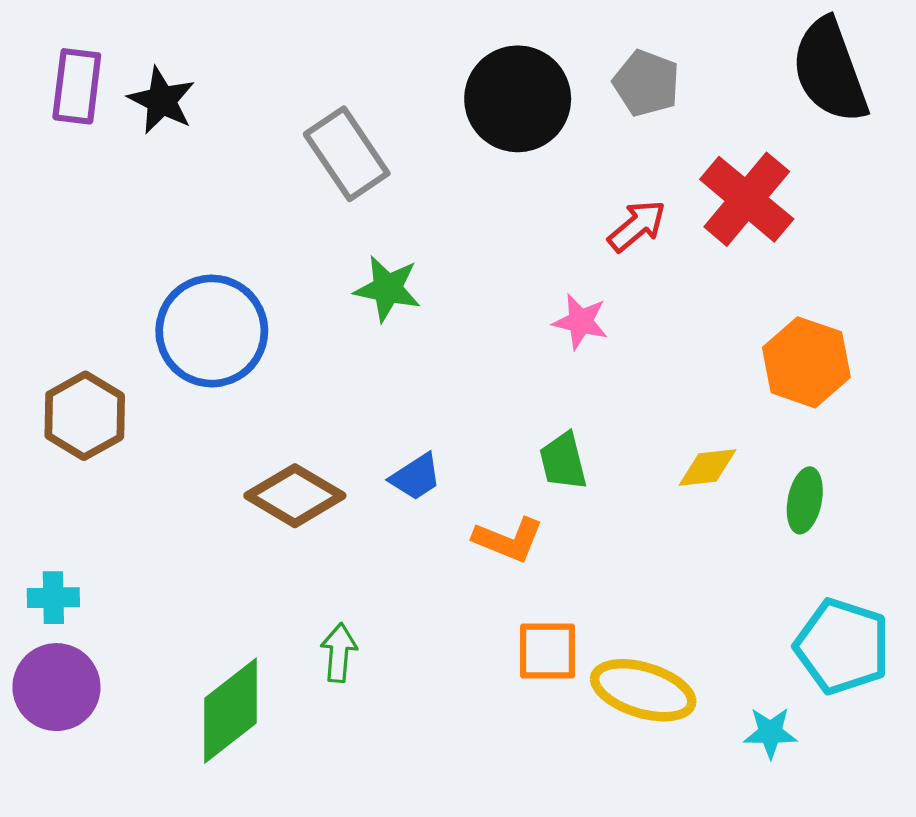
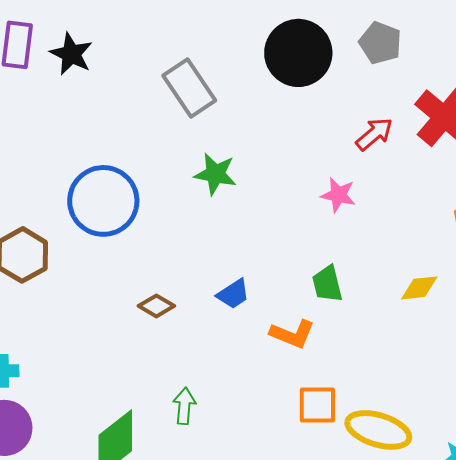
brown diamond: (295, 496) -> (156, 306), size x0.6

